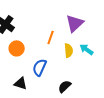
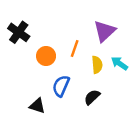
orange circle: (17, 48) -> (46, 56), moved
black semicircle: (65, 86) -> (92, 97), moved

